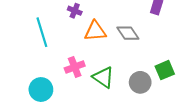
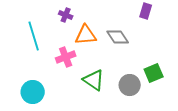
pink cross: (75, 67) -> (66, 57), moved

